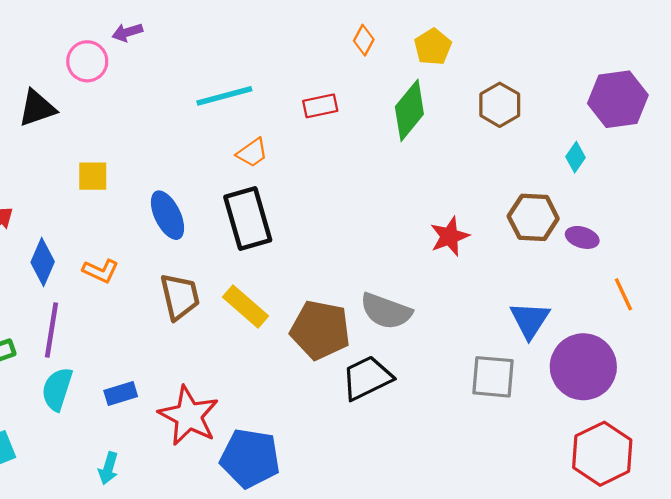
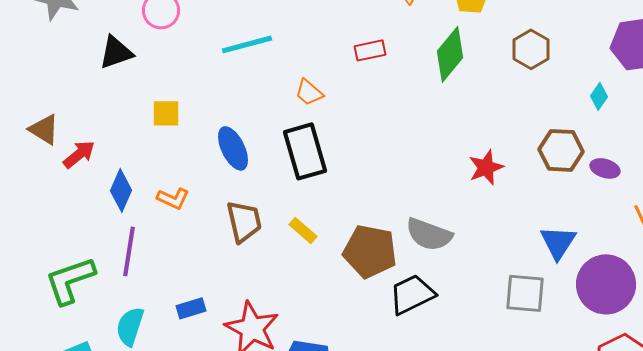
cyan line: (224, 96) -> (247, 44), moved
orange trapezoid: (252, 153) -> (309, 92), turned 76
yellow rectangle: (246, 307) -> (303, 230), size x0.7
cyan semicircle: (57, 389) -> (130, 326), moved

